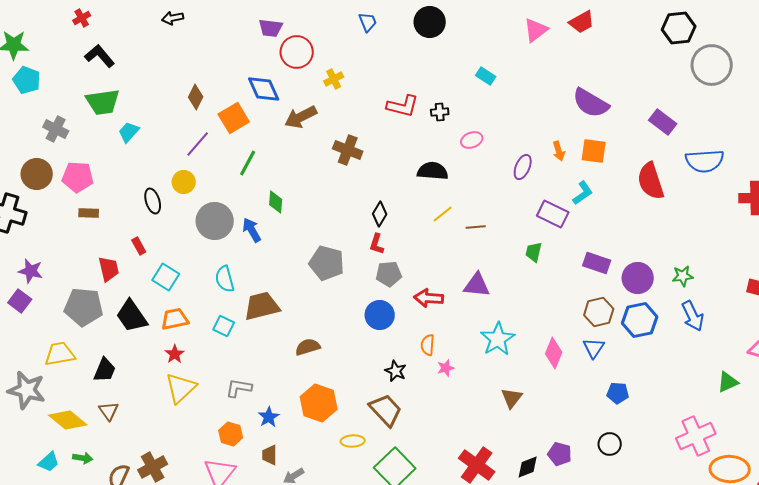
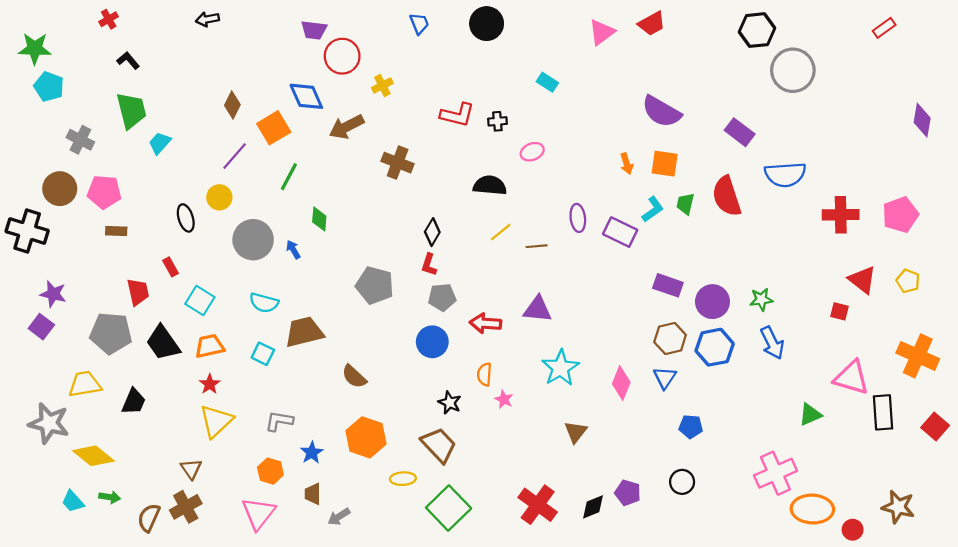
black L-shape: (100, 56) -> (128, 60), size x0.7
green trapezoid: (103, 102) -> (131, 110), turned -96
purple ellipse: (523, 167) -> (578, 218), moved, turned -30
blue arrow: (252, 230) -> (293, 249), size x0.7
green trapezoid: (534, 252) -> (685, 204), moved
cyan semicircle: (225, 279) -> (264, 303), turned -60
brown semicircle: (308, 347) -> (354, 377), turned -120
pink star: (446, 368) -> (504, 399), turned -30
brown triangle: (109, 411) -> (191, 469), moved
cyan trapezoid: (49, 462) -> (73, 501), turned 90

